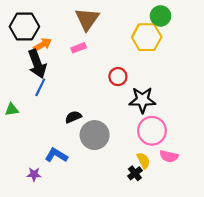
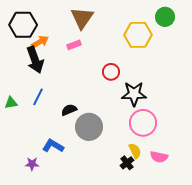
green circle: (160, 16) -> (165, 17), moved
blue line: (40, 87) -> (38, 97), moved
pink semicircle: (169, 156) -> (159, 157), moved

